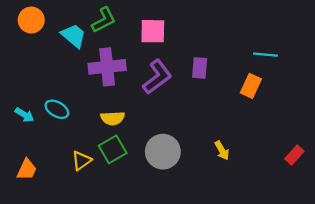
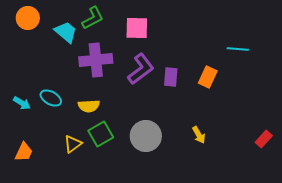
purple rectangle: (200, 68) -> (171, 77), moved
orange rectangle: (251, 86) -> (208, 77), moved
yellow semicircle: (113, 118) -> (89, 106), moved

